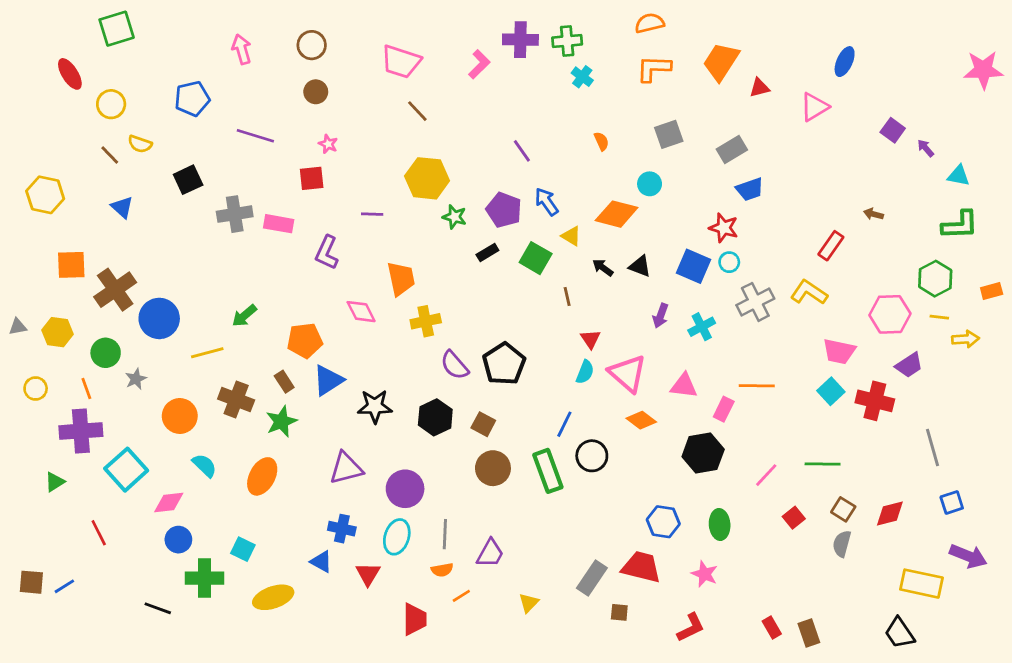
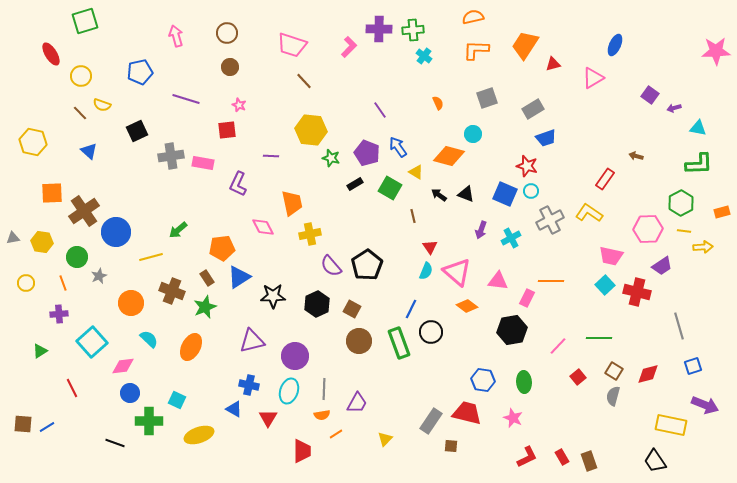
purple arrow: (926, 148) -> (674, 108), turned -64
purple cross: (81, 431) -> (59, 314), size x0.6
red L-shape: (691, 628) -> (527, 457), moved

